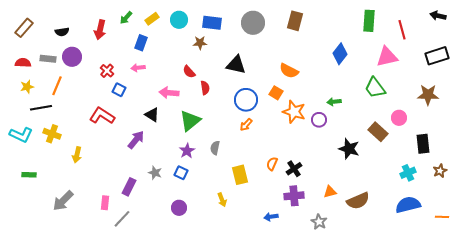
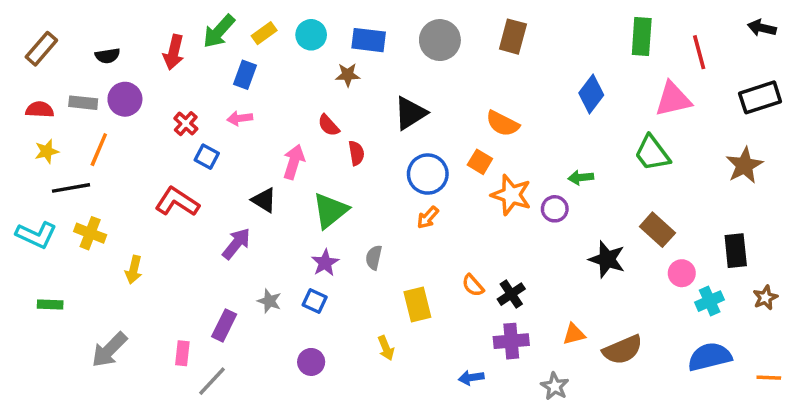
green arrow: (126, 18) -> (219, 31), size x1.5
black triangle: (236, 65) -> (410, 113), turned -45
pink arrow: (169, 93) -> (294, 162), turned 102
brown star: (428, 95) -> (744, 165), turned -30
pink circle: (399, 118) -> (682, 273), moved
orange semicircle: (272, 164) -> (473, 285), turned -64

